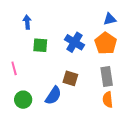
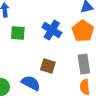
blue semicircle: (53, 96) -> (31, 83), turned -96

